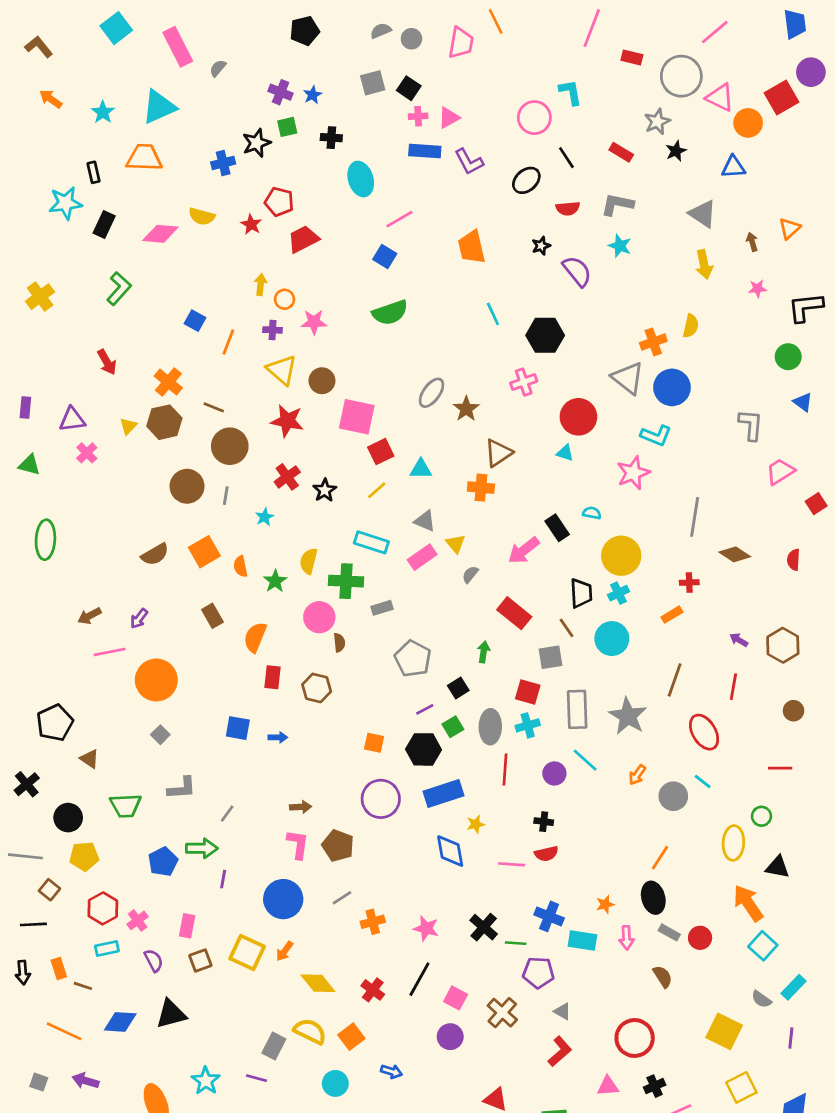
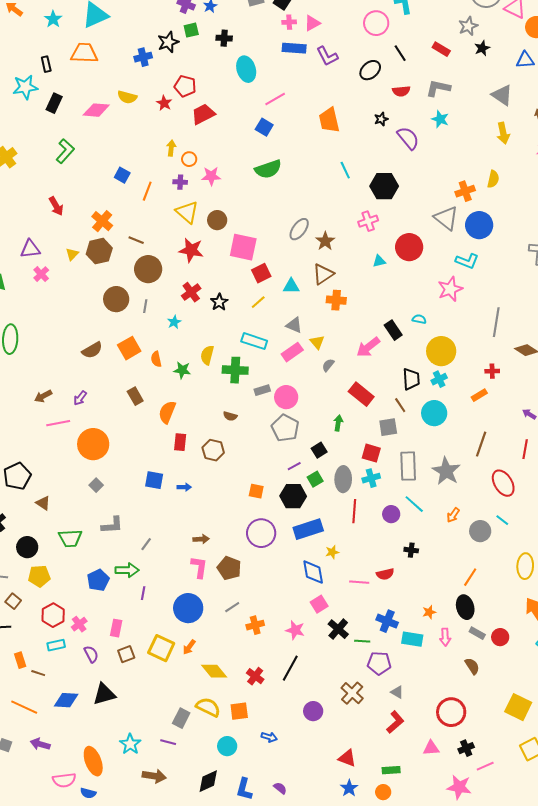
brown triangle: (498, 453) -> (323, 274), moved
cyan triangle: (565, 453) -> (379, 261), moved, turned -32
green star: (275, 581) -> (182, 370), turned -30
pink circle: (319, 617) -> (286, 397), moved
brown semicircle: (339, 643) -> (230, 416), turned 112
black cross: (544, 822) -> (411, 550), moved
pink square: (456, 998) -> (319, 604), moved, turned 30
orange square: (351, 1037) -> (239, 711), turned 30

